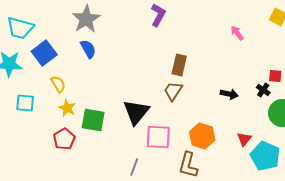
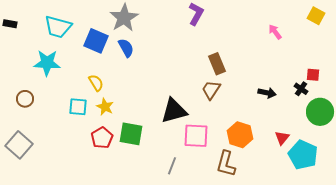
blue square: (44, 53) -> (96, 41), moved, turned -30
brown rectangle: (179, 65) -> (217, 64), turned -35
cyan square: (25, 103) -> (78, 107), moved
black triangle: (136, 112) -> (174, 111), turned 36
green square: (93, 120) -> (131, 134), moved

